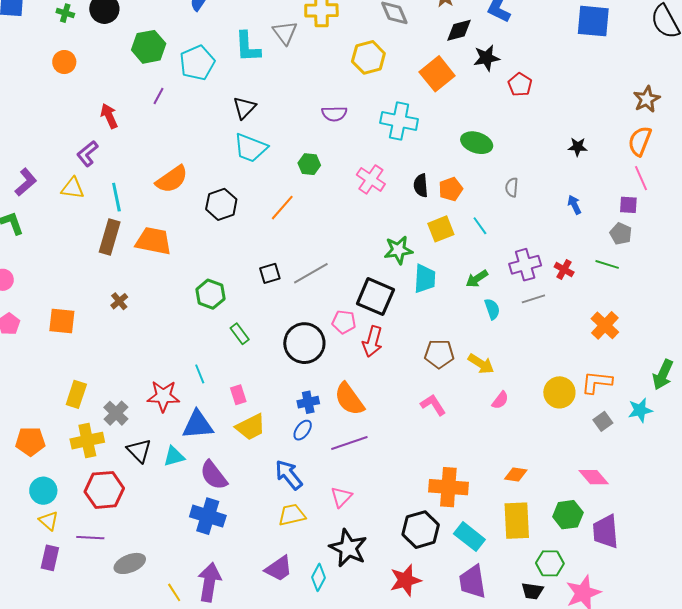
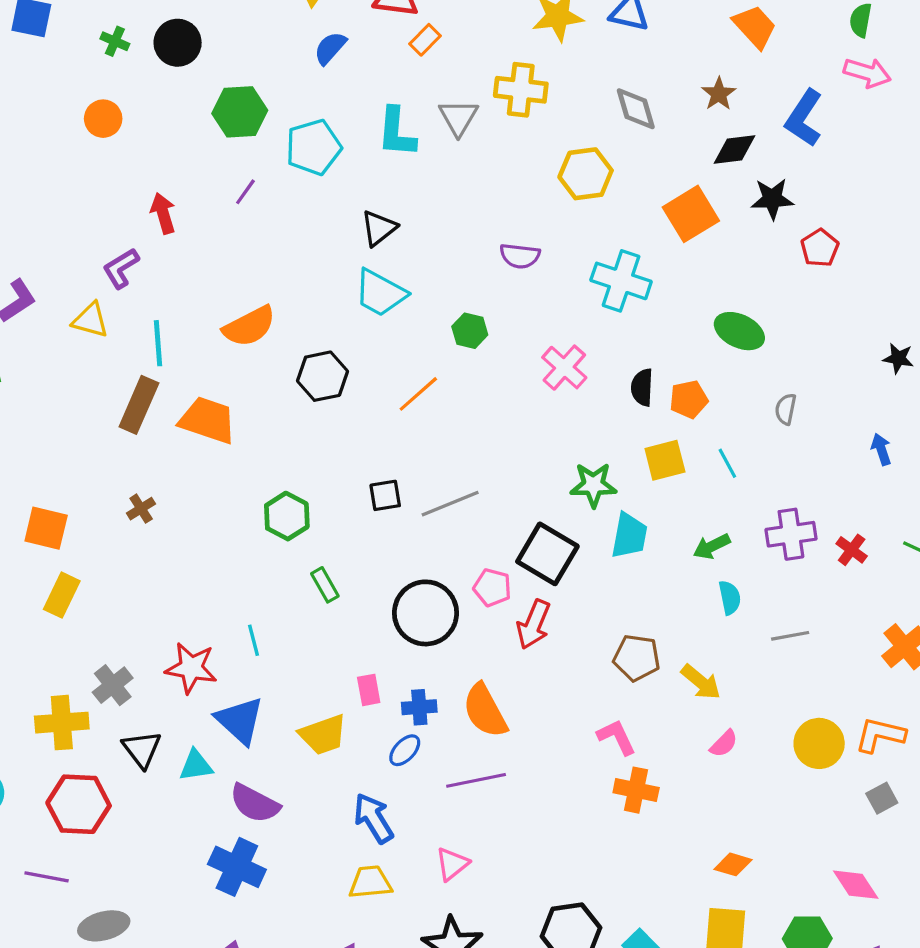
gray line: (533, 299) -> (790, 636), moved
yellow rectangle: (76, 394) -> (62, 595), moved
pink rectangle: (238, 395) -> (369, 690), moved
blue triangle: (198, 425) -> (240, 720), turned 40
purple semicircle: (214, 475) -> (255, 803), turned -32
orange cross: (448, 487) -> (636, 790), moved, size x0.7

